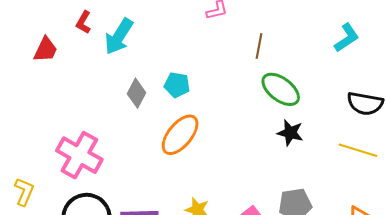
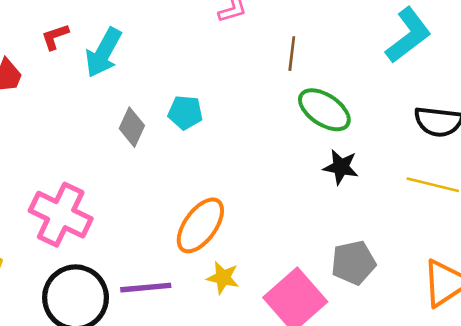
red L-shape: (83, 22) -> (55, 37), turned 45
cyan L-shape: (347, 38) -> (408, 35), size x1.4
orange ellipse: (180, 135) -> (200, 225), moved

